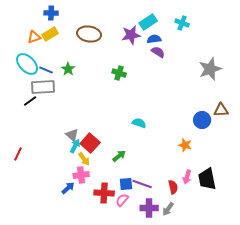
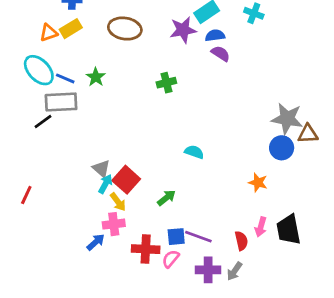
gray star: (210, 69) -> (287, 119), moved, turned 30
green cross: (119, 73) -> (166, 83), turned -32

